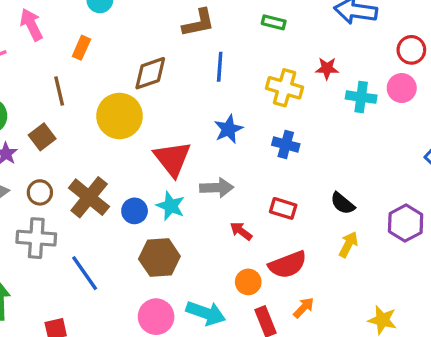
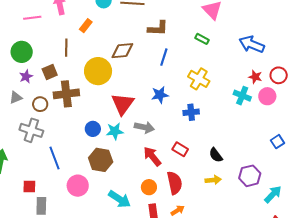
red star: (327, 68) -> (255, 77), moved
blue cross: (286, 144) -> (191, 112), turned -35
brown cross: (89, 197) -> (66, 94), moved, turned 30
cyan star: (171, 206) -> (115, 131), turned 30
red arrow: (241, 231) -> (152, 156), size x1.5
yellow arrow: (348, 244) -> (213, 180), turned 42
red semicircle: (288, 265) -> (175, 183), turned -95
pink circle: (156, 317) -> (78, 186), moved

